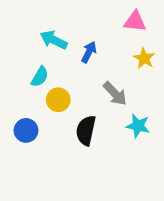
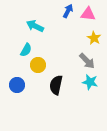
blue arrow: (89, 52) -> (68, 11), moved
gray arrow: (115, 94) -> (87, 61), moved

